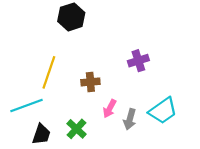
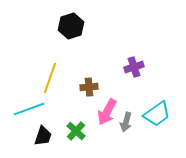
pink arrow: (110, 109) -> (107, 112), size x1.5

